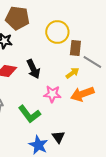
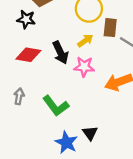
yellow arrow: (72, 73) -> (85, 41), moved
pink star: (52, 94) -> (84, 67), moved

